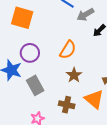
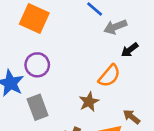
orange semicircle: (68, 50) -> (109, 76), moved

